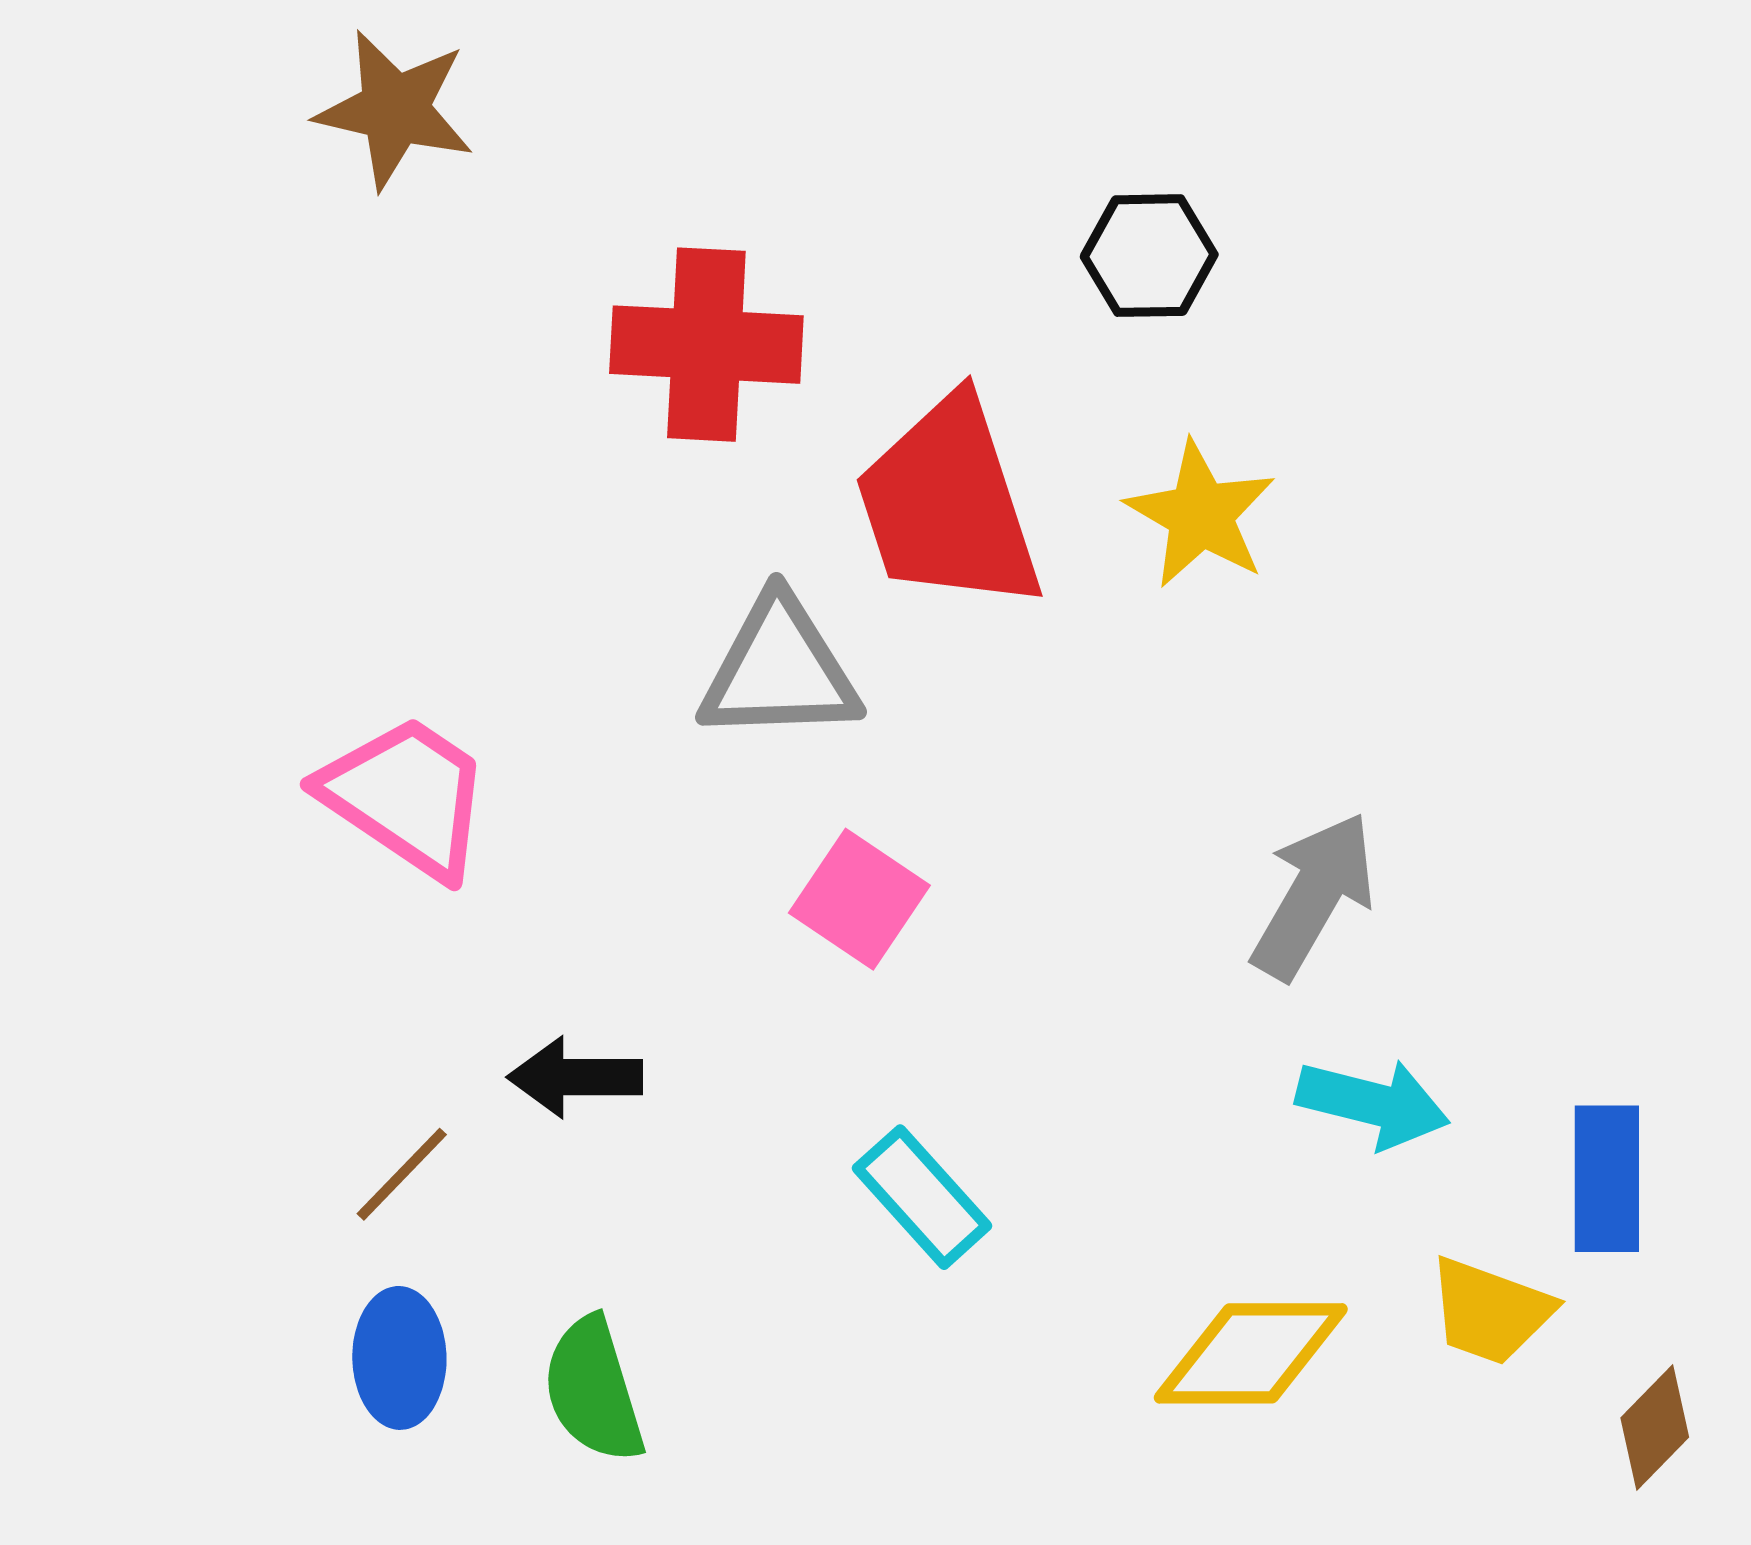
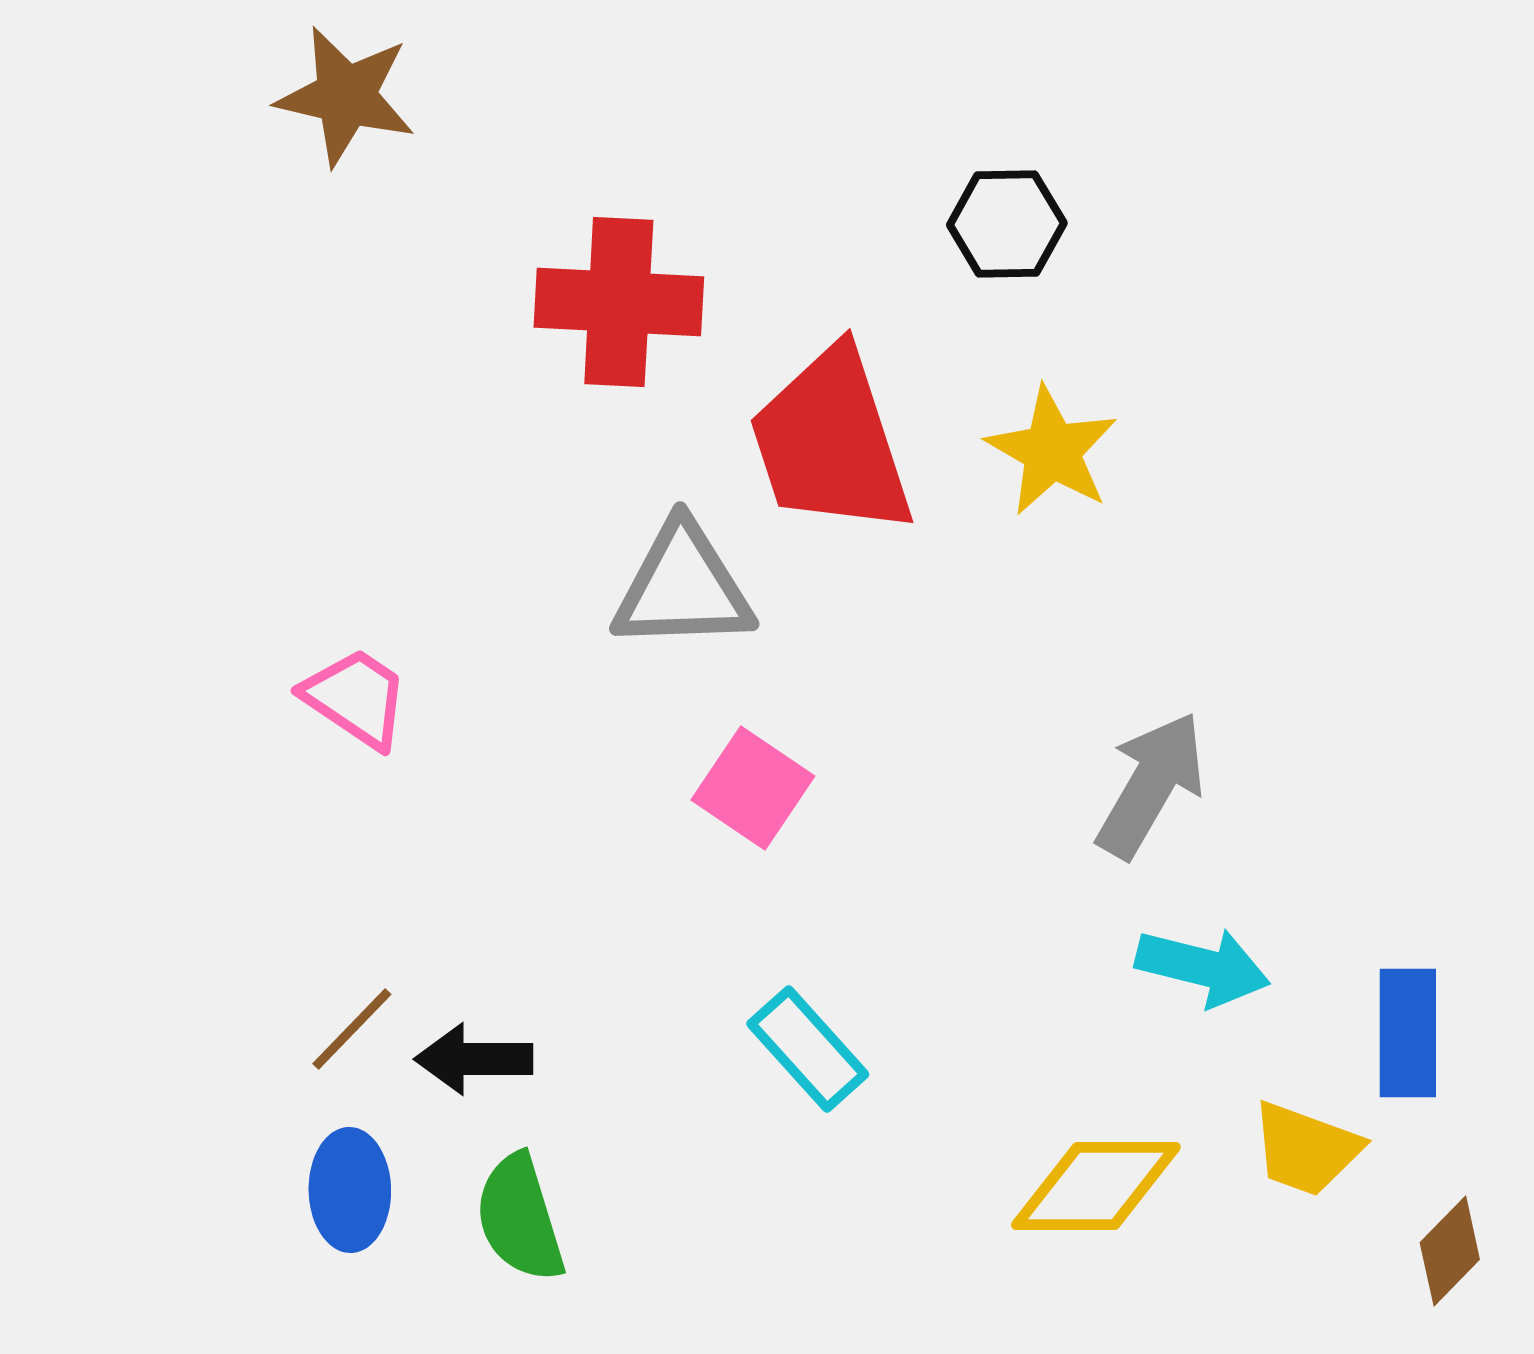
pink trapezoid: (406, 796) -> (356, 698), size x0.7
black arrow: (575, 1077) -> (474, 1059), moved

